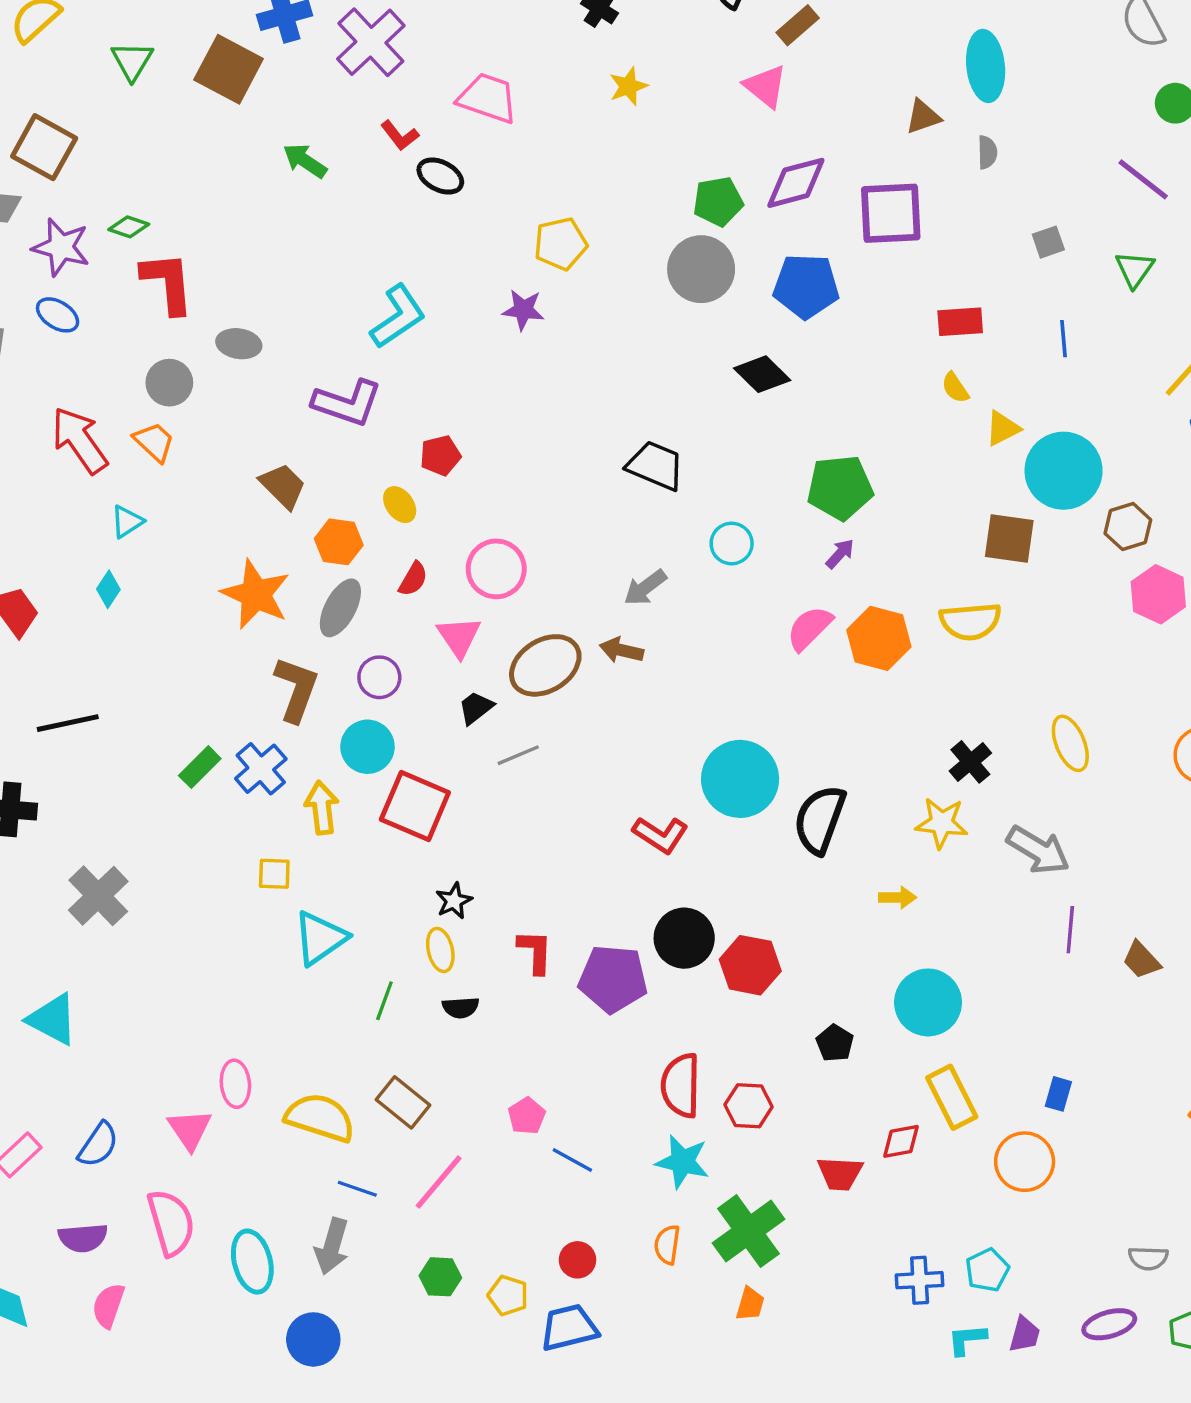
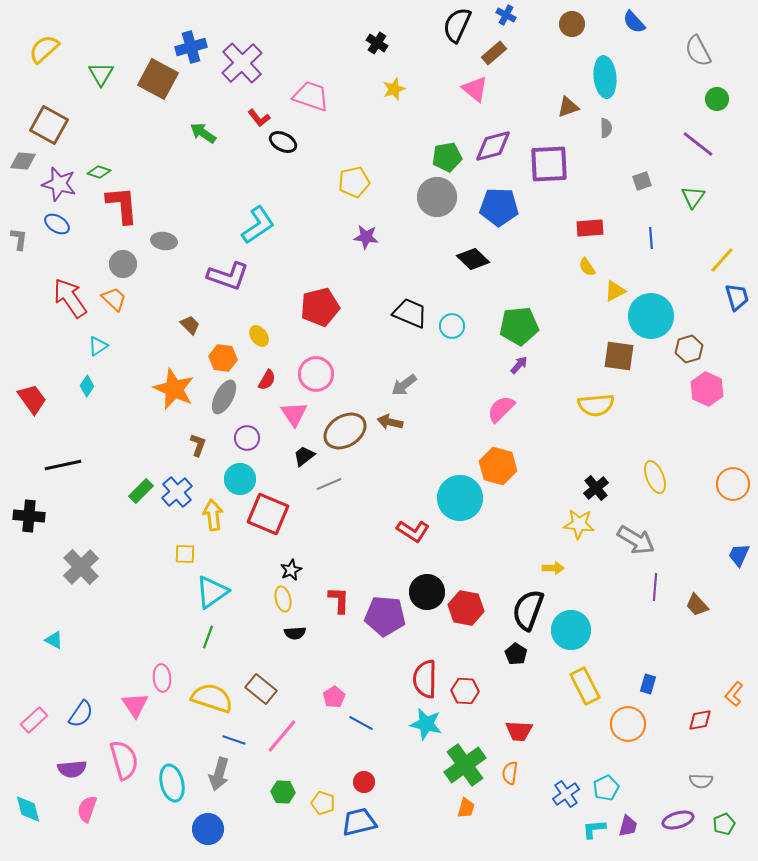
purple star: (523, 310) -> (366, 237), moved
red pentagon: (440, 455) -> (320, 307), moved, size x1.6
brown trapezoid: (283, 486) -> (190, 325), size x0.7
cyan circle: (732, 544) -> (452, 326), moved
orange hexagon: (879, 638) -> (498, 466), moved
brown L-shape: (296, 689) -> (198, 445), size x0.6
black semicircle: (820, 820) -> (528, 610), moved
green line: (384, 1001) -> (208, 637), moved
cyan triangle: (52, 1019) -> (54, 640), size x0.6
red diamond: (901, 1141) -> (700, 720), moved
orange semicircle: (667, 1245) -> (510, 773), moved
blue cross: (920, 1280) -> (566, 794), turned -32

